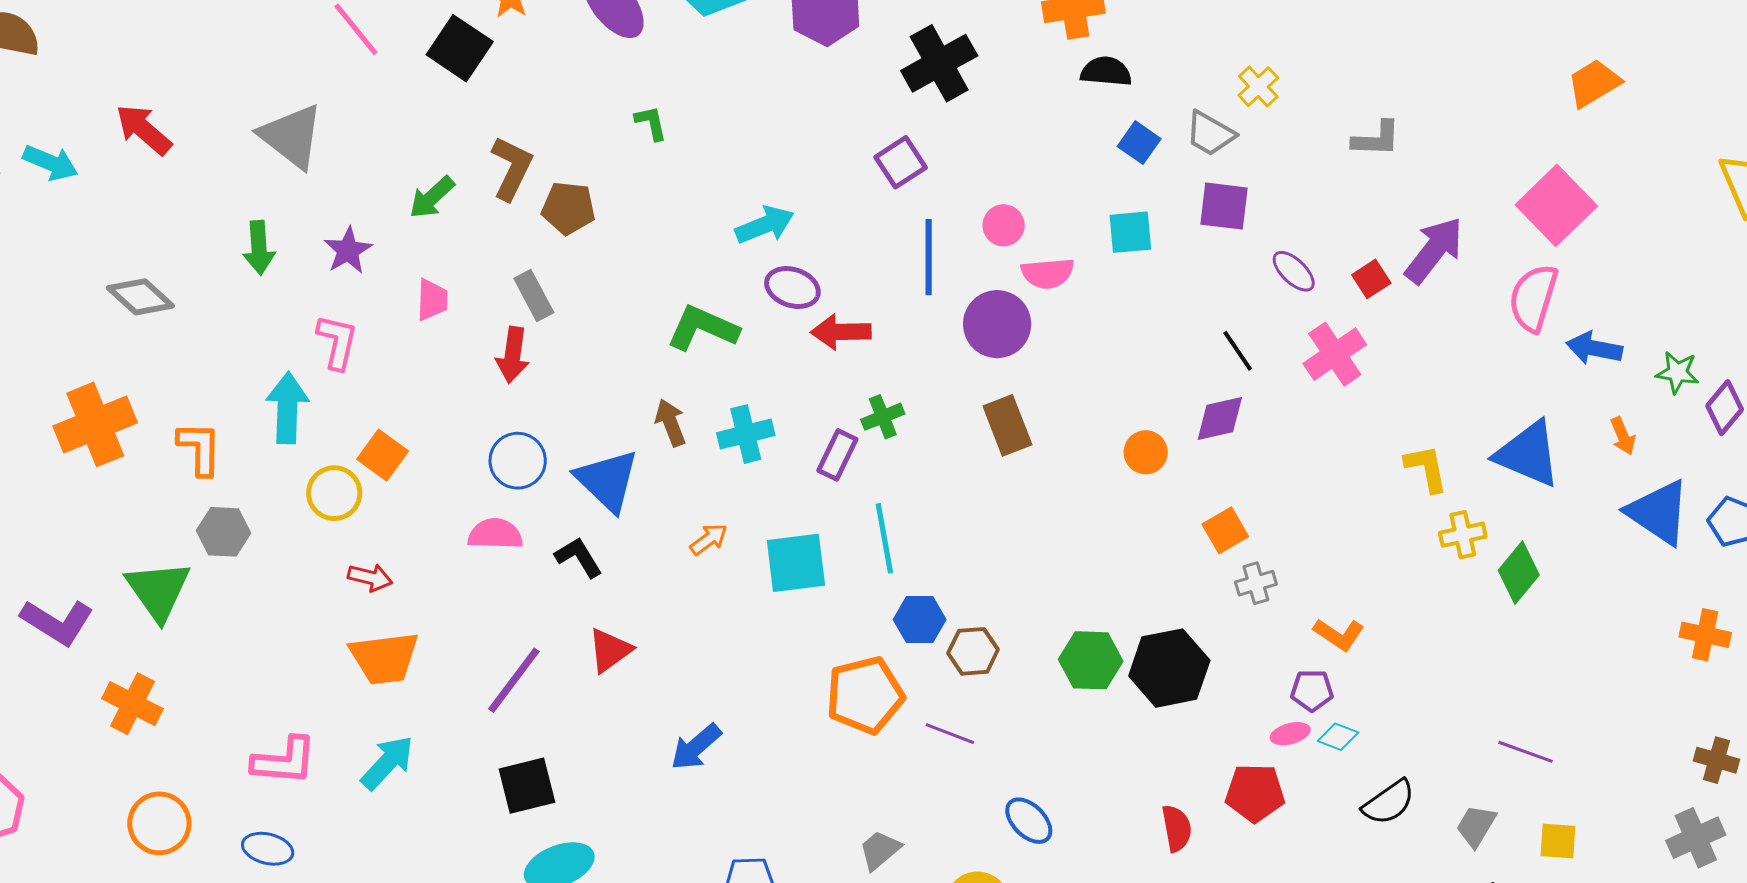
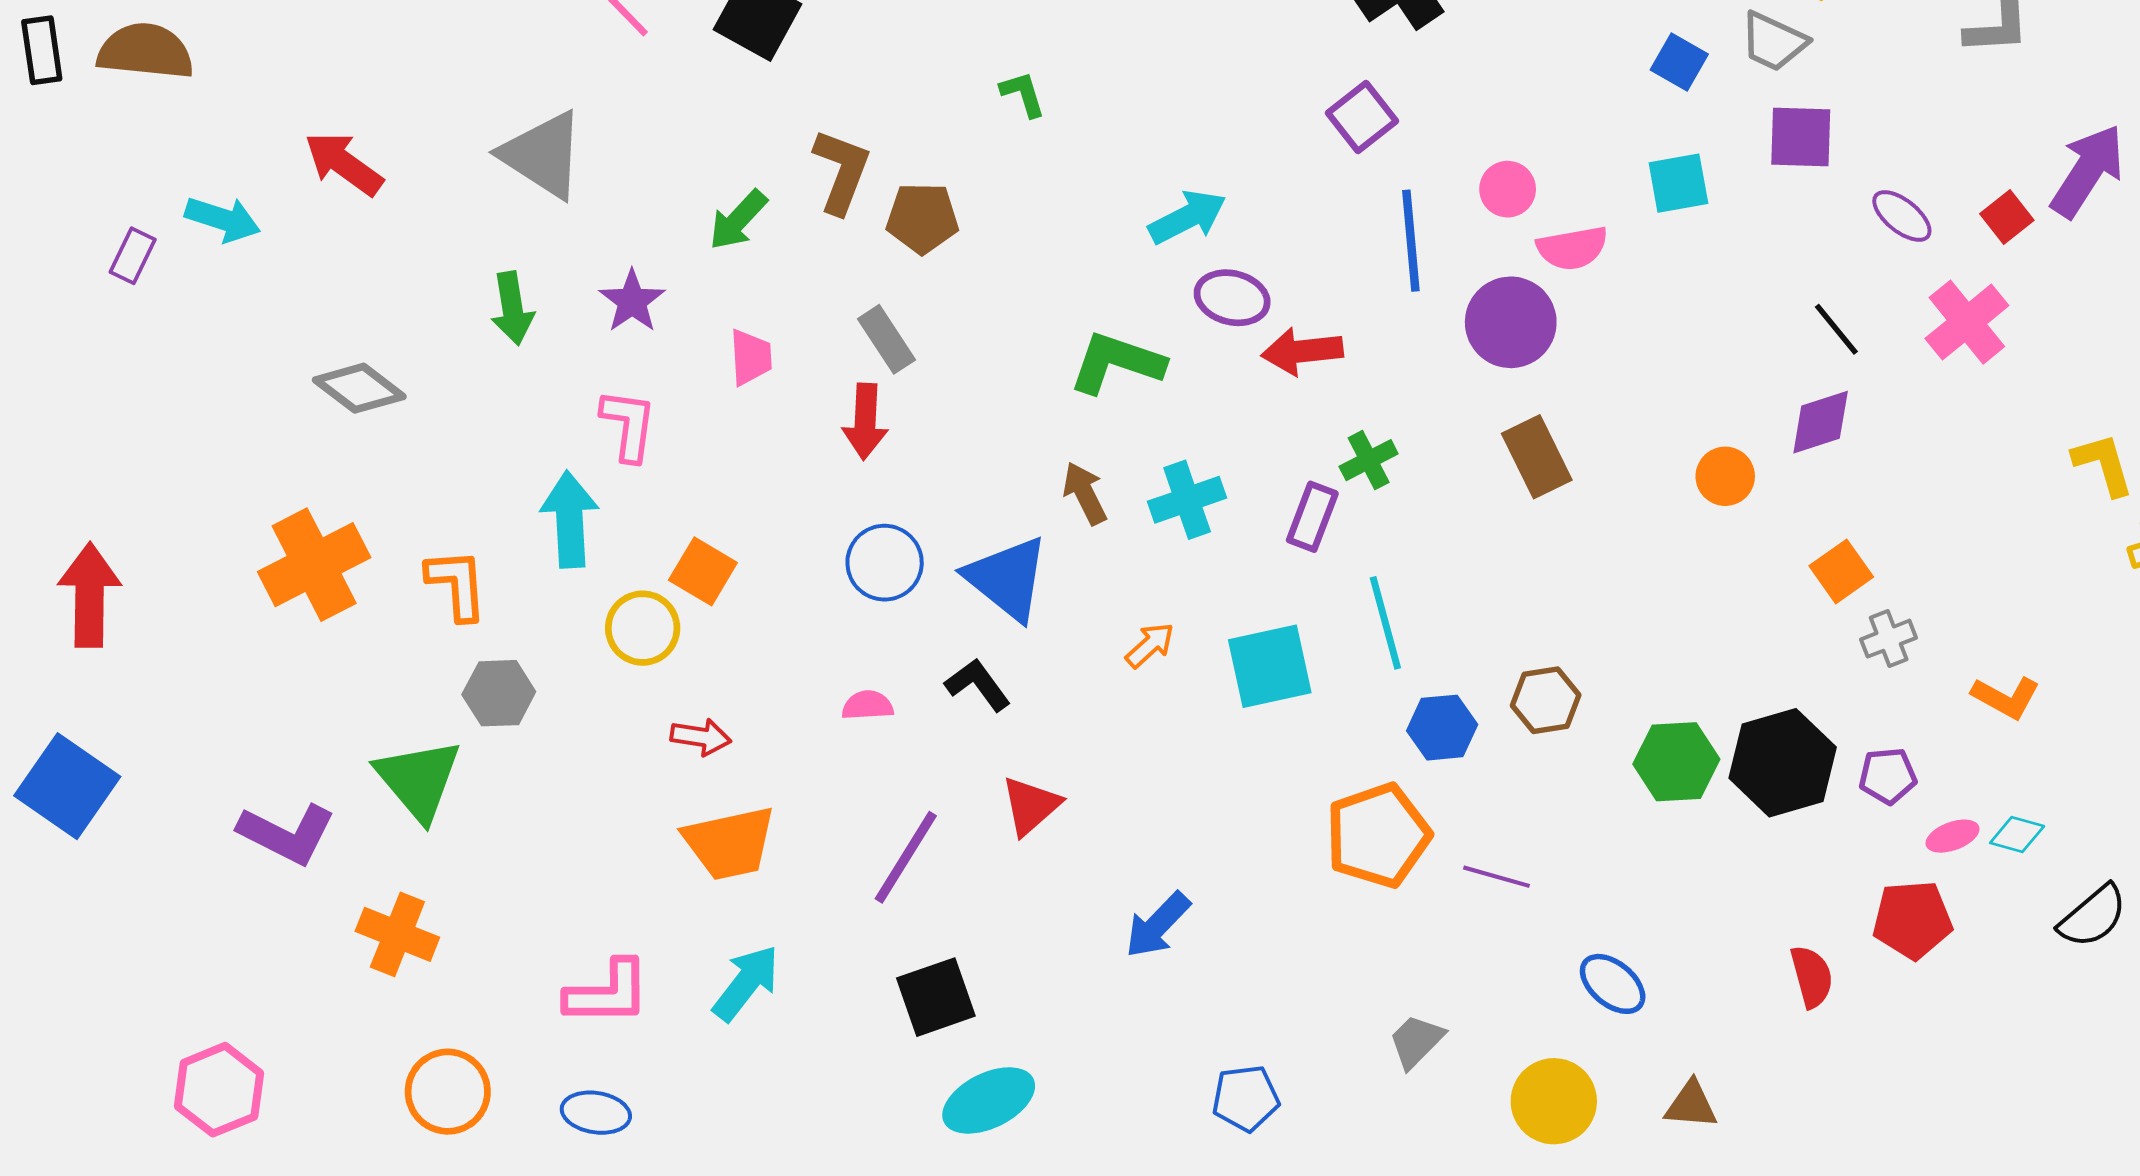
pink semicircle: (495, 534) -> (868, 705), moved, size x0.7
brown hexagon: (973, 651) -> (1546, 700), moved
purple pentagon: (1312, 690) -> (1888, 776), moved

